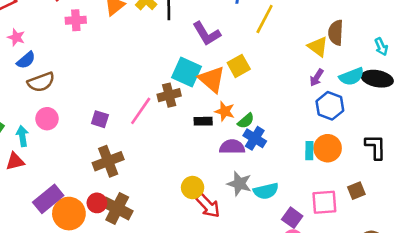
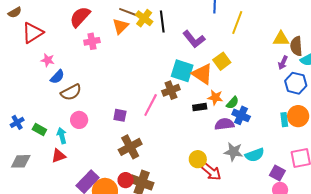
brown semicircle: (336, 33) -> (296, 46), moved
yellow triangle: (318, 47) -> (281, 39), turned -30

